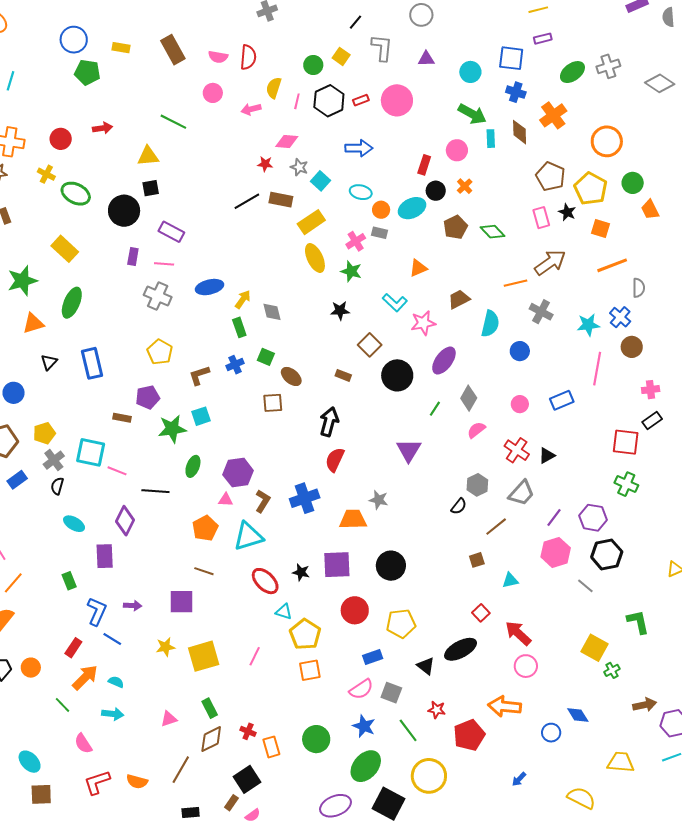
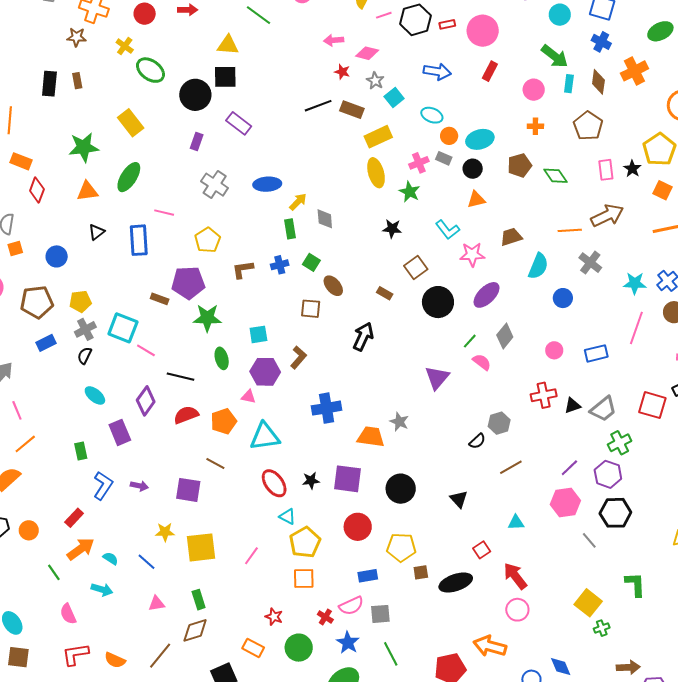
pink line: (297, 101) -> (384, 15), turned 49
pink arrow: (251, 109) -> (334, 40), moved
red rectangle: (424, 165) -> (490, 71), moved
brown pentagon: (550, 176) -> (588, 126), moved
orange cross: (465, 186) -> (535, 126), turned 35
black square: (151, 188) -> (225, 77), size x1.4
black circle: (436, 191) -> (473, 169), moved
pink line: (164, 264) -> (164, 213), moved
purple pentagon: (148, 397) -> (188, 283), size x1.4
cyan square: (201, 416) -> (258, 334), moved
pink semicircle: (476, 430) -> (482, 362), moved, turned 66
red cross: (517, 450) -> (544, 395), turned 35
red semicircle: (335, 460) -> (186, 415), moved, turned 35
green ellipse: (193, 466) -> (222, 358), turned -45
green cross: (626, 484) -> (620, 443), moved, turned 30
gray trapezoid: (522, 493) -> (603, 409), moved
brown L-shape: (263, 501) -> (299, 357), moved
purple rectangle: (105, 556) -> (120, 432), turned -30
brown square: (477, 560) -> (421, 572), moved
black star: (301, 572) -> (311, 481), turned -30
blue line: (112, 639) -> (146, 562), moved
black triangle: (426, 666) -> (459, 499), moved
gray square: (391, 693) -> (380, 614), turned -35
red star: (437, 710) -> (274, 617), moved
red cross: (248, 731) -> (325, 617), moved
orange rectangle: (271, 747) -> (253, 648), turned -55

